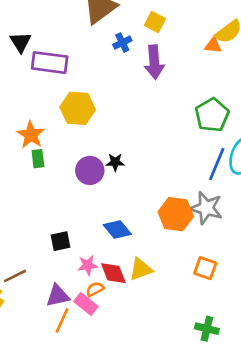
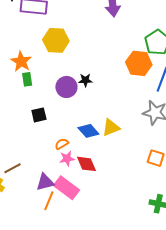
orange hexagon: (176, 214) -> (139, 63), moved
black square: (60, 241) -> (39, 115), moved
yellow triangle: (141, 269) -> (111, 128), moved
orange semicircle: (95, 289) -> (62, 144), moved
pink rectangle: (86, 304) -> (67, 188), size x1.4

